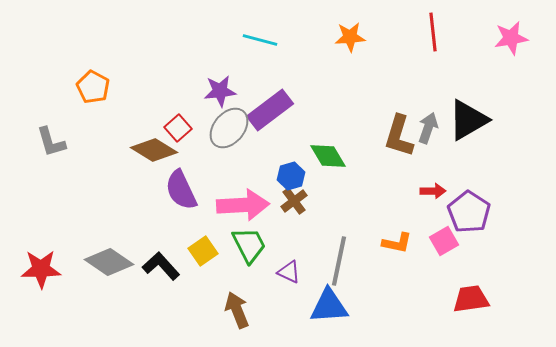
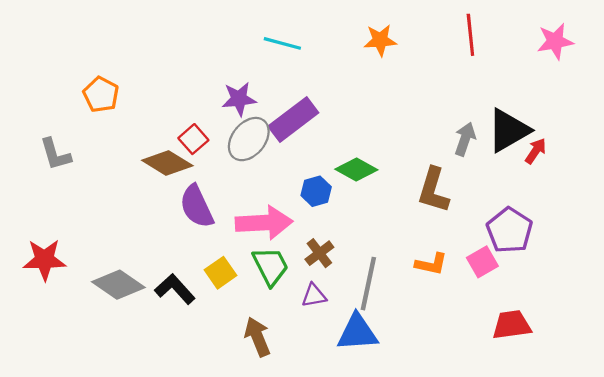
brown L-shape: (399, 136) -> (433, 190), moved
green diamond: (328, 156) -> (356, 169), turned -30
red arrow: (433, 191) -> (536, 151), moved, turned -55
brown cross: (294, 201) -> (319, 253), moved
red star: (41, 269) -> (44, 260), moved
purple triangle: (289, 272) -> (314, 296), turned -35

